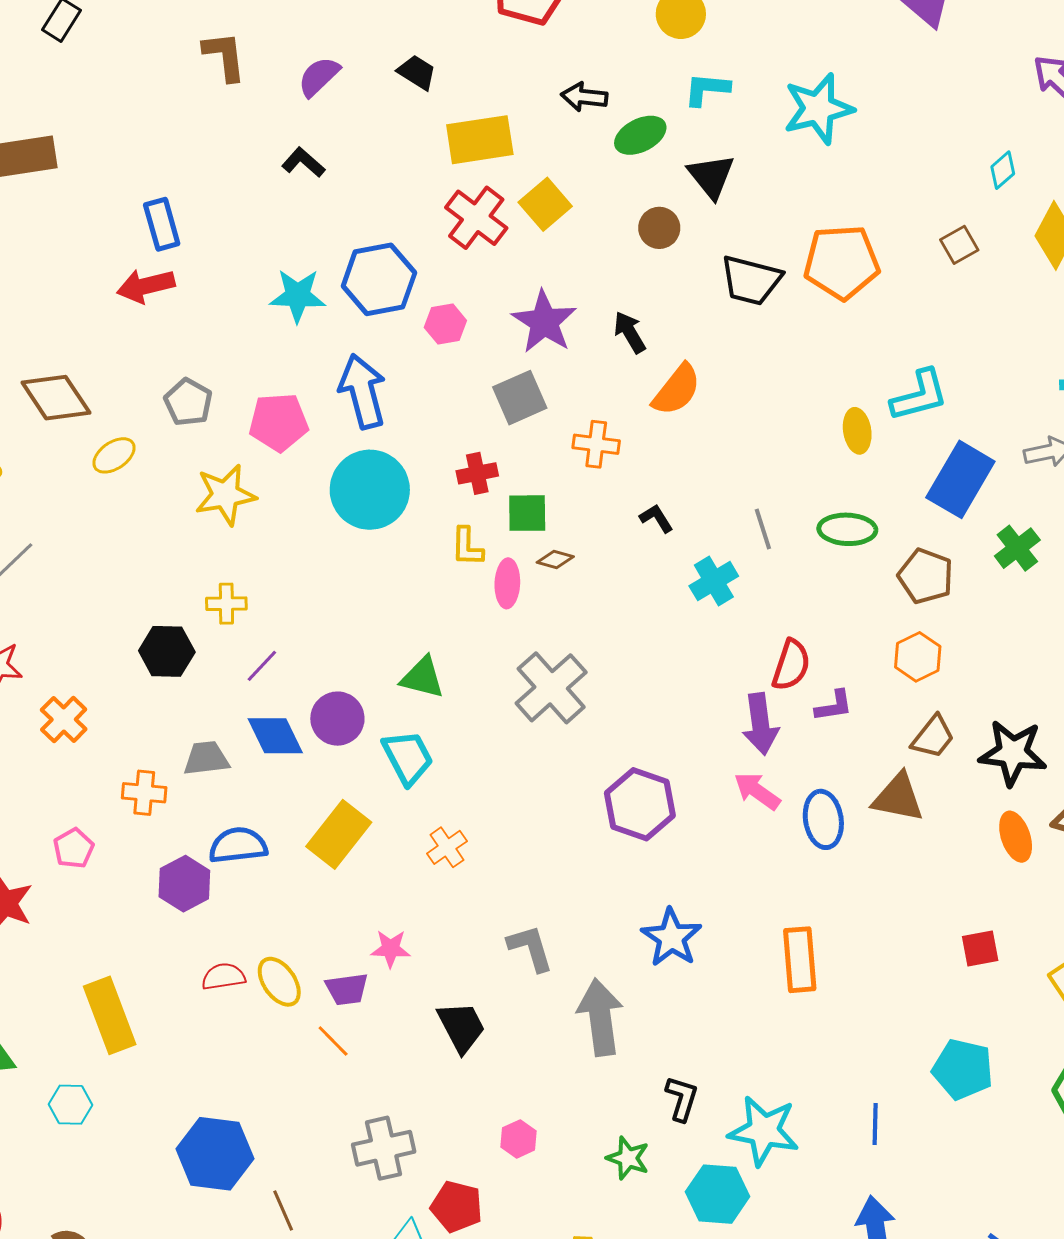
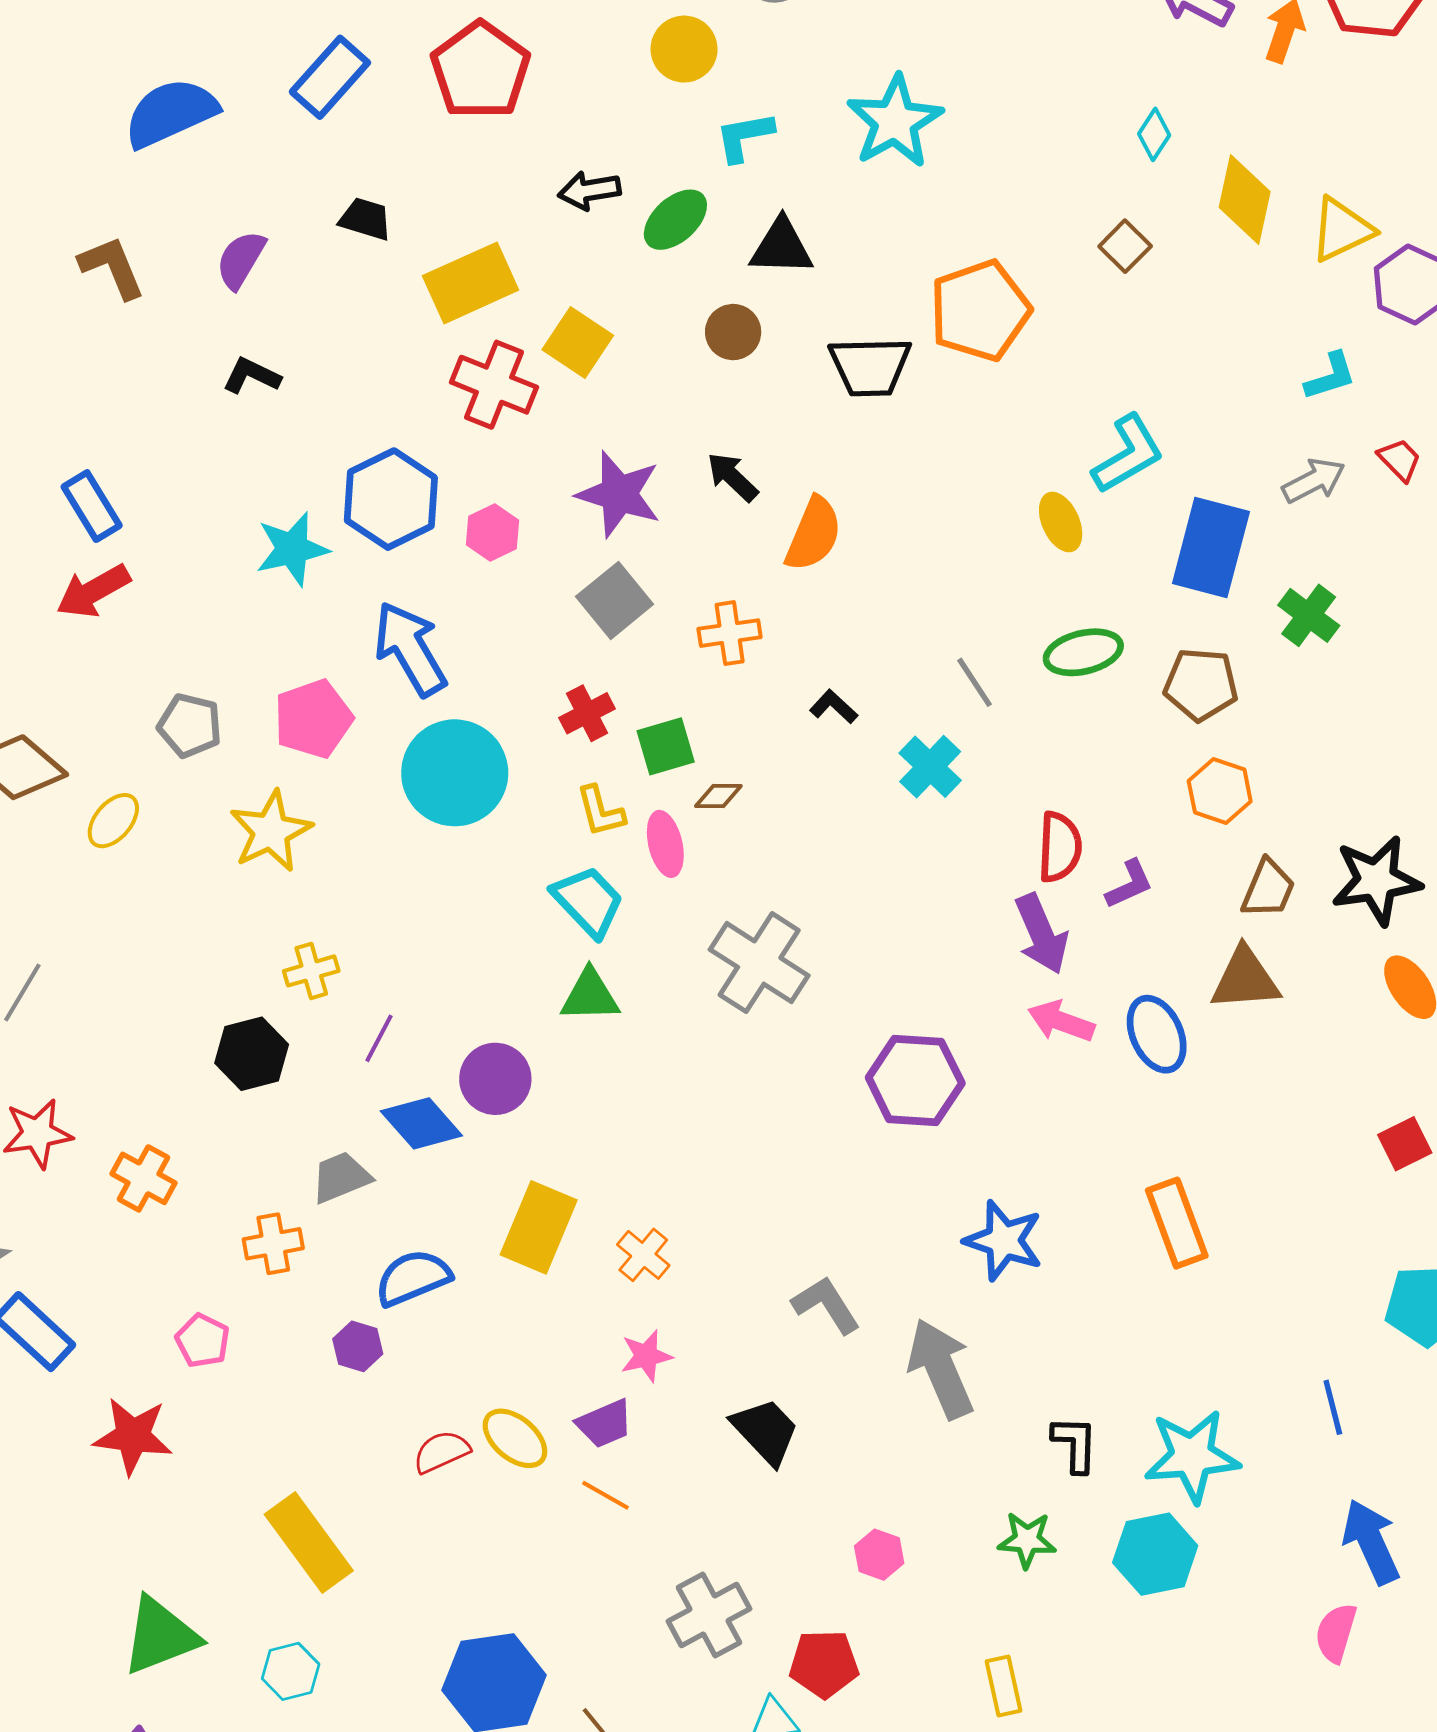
black triangle: (711, 176) -> (781, 247), turned -34
cyan trapezoid: (408, 757) -> (588, 901), moved
orange cross: (447, 847) -> (643, 1255), moved
purple hexagon: (184, 884) -> (358, 1346), size x0.7

